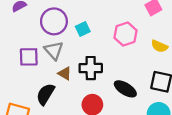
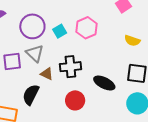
pink hexagon: (125, 34) -> (87, 28), moved

